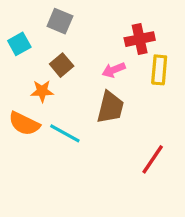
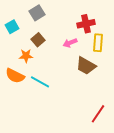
gray square: (60, 21) -> (37, 13), turned 35
brown trapezoid: (110, 107) -> (86, 66), moved, turned 105
red line: (153, 159) -> (98, 114), moved

